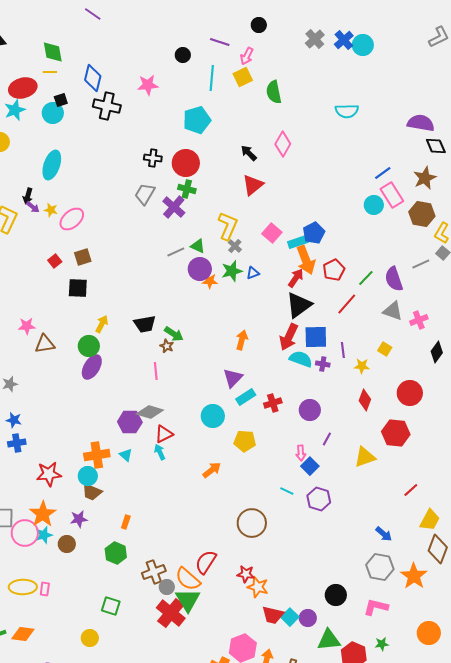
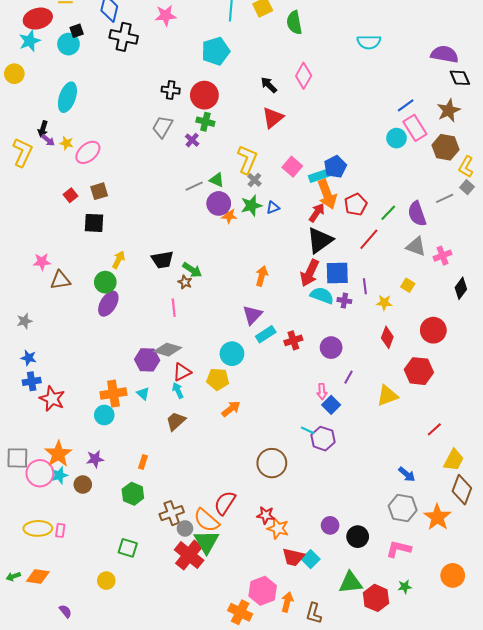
purple cross: (174, 207) -> (192, 140), size x0.6
yellow pentagon: (245, 441) -> (218, 379), moved
red star: (49, 474) -> (52, 399), moved, turned 30
brown trapezoid: (92, 492) -> (176, 421), moved, turned 115
purple hexagon: (319, 499) -> (323, 439), moved
purple circle: (308, 618) -> (330, 525), moved

